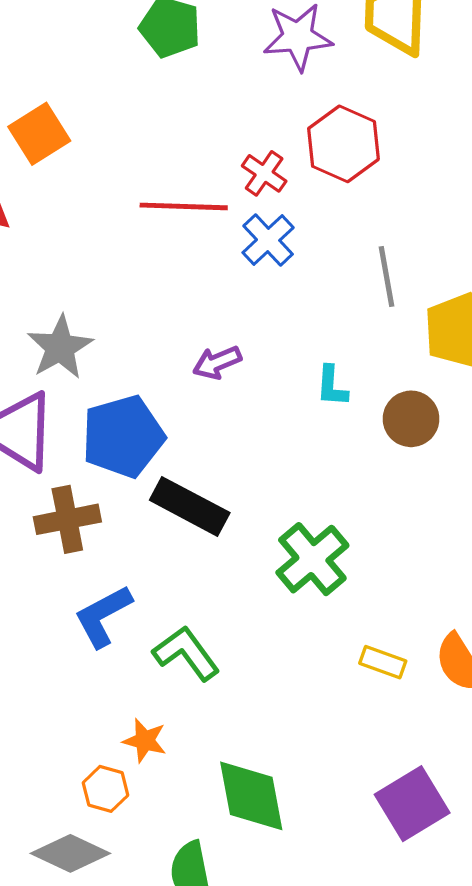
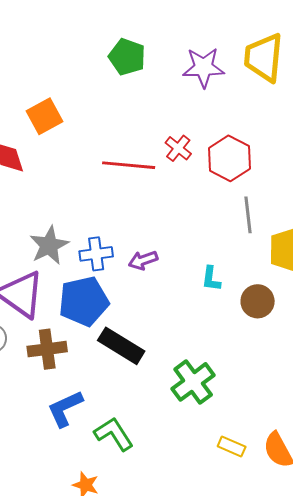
red hexagon: (343, 144) -> (229, 158), moved
blue cross: (268, 240) -> (96, 254), moved, turned 32

